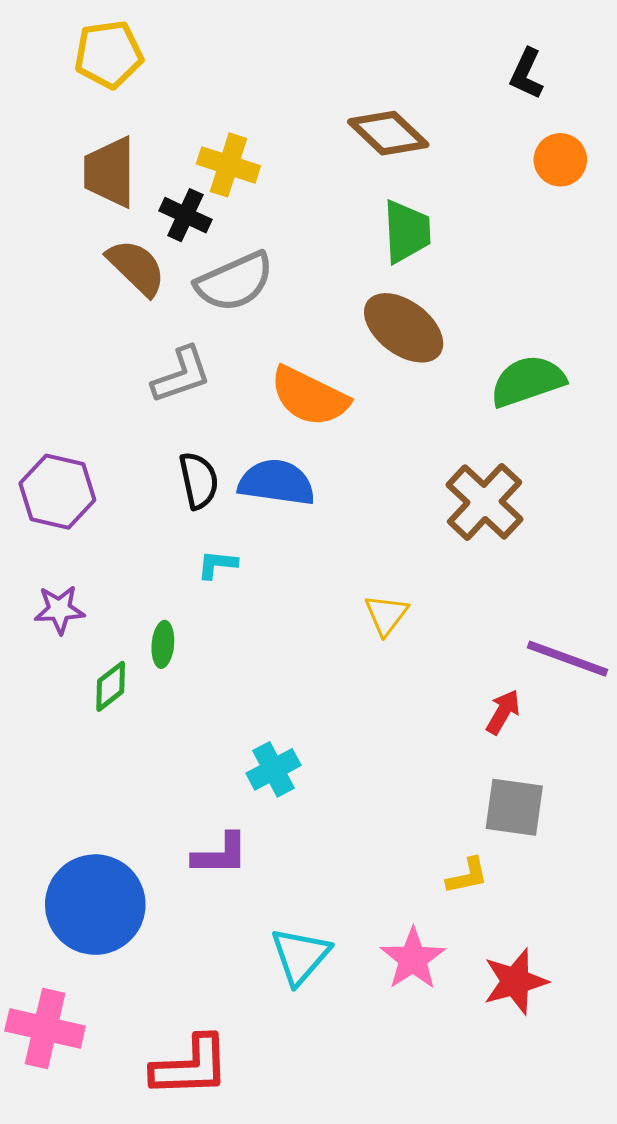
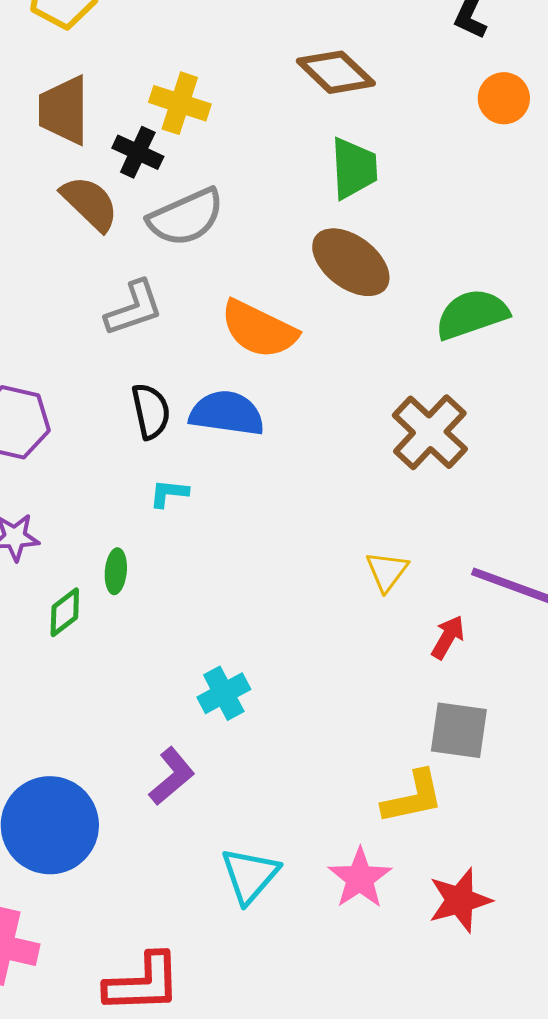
yellow triangle: (386, 615) -> (387, 571), moved
purple L-shape: (220, 854) -> (172, 776), turned -40
yellow L-shape: (467, 876) -> (413, 797), size x1.5

